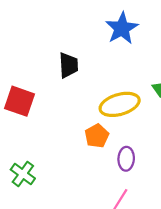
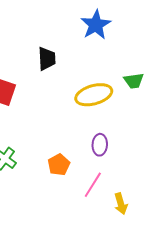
orange pentagon: (97, 136) -> (59, 165), moved

